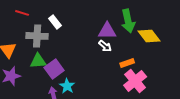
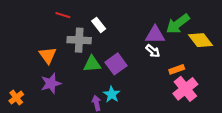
green arrow: (128, 21) -> (178, 24), turned 65
green triangle: (38, 61) -> (92, 64), moved
purple square: (54, 69) -> (116, 64), moved

